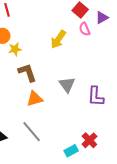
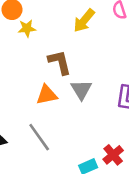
brown L-shape: (27, 73) -> (60, 62), moved
gray triangle: (67, 85) -> (81, 90), moved

